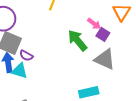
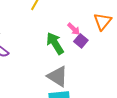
gray triangle: (105, 59) -> (58, 76), moved

